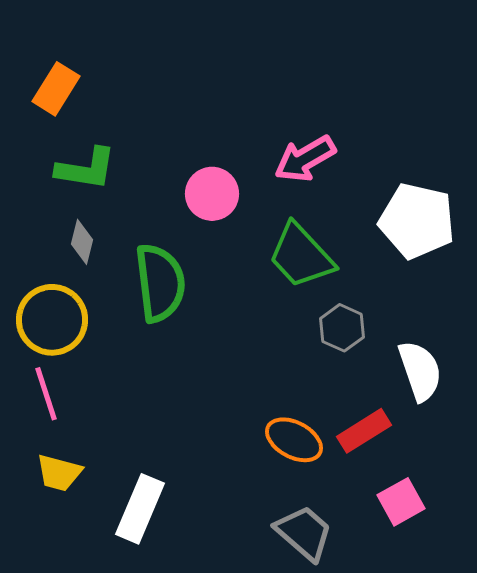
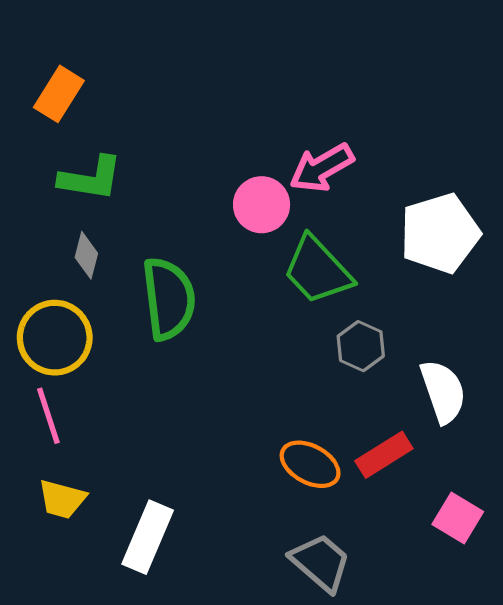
pink circle: (212, 194) -> (262, 205), moved
white pentagon: (417, 221) -> (440, 233), turned -30
pink square: (401, 502) -> (458, 518), moved, turned -30

